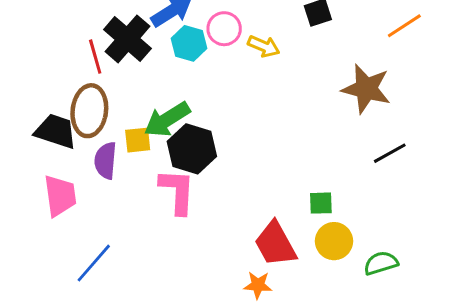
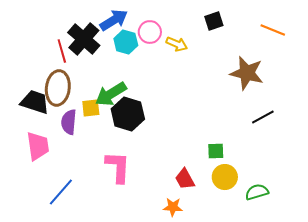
orange line: (404, 26) -> (273, 30), turned 55
pink L-shape: (177, 191) -> (118, 167), moved
red trapezoid: (275, 244) -> (185, 179), size x0.7

